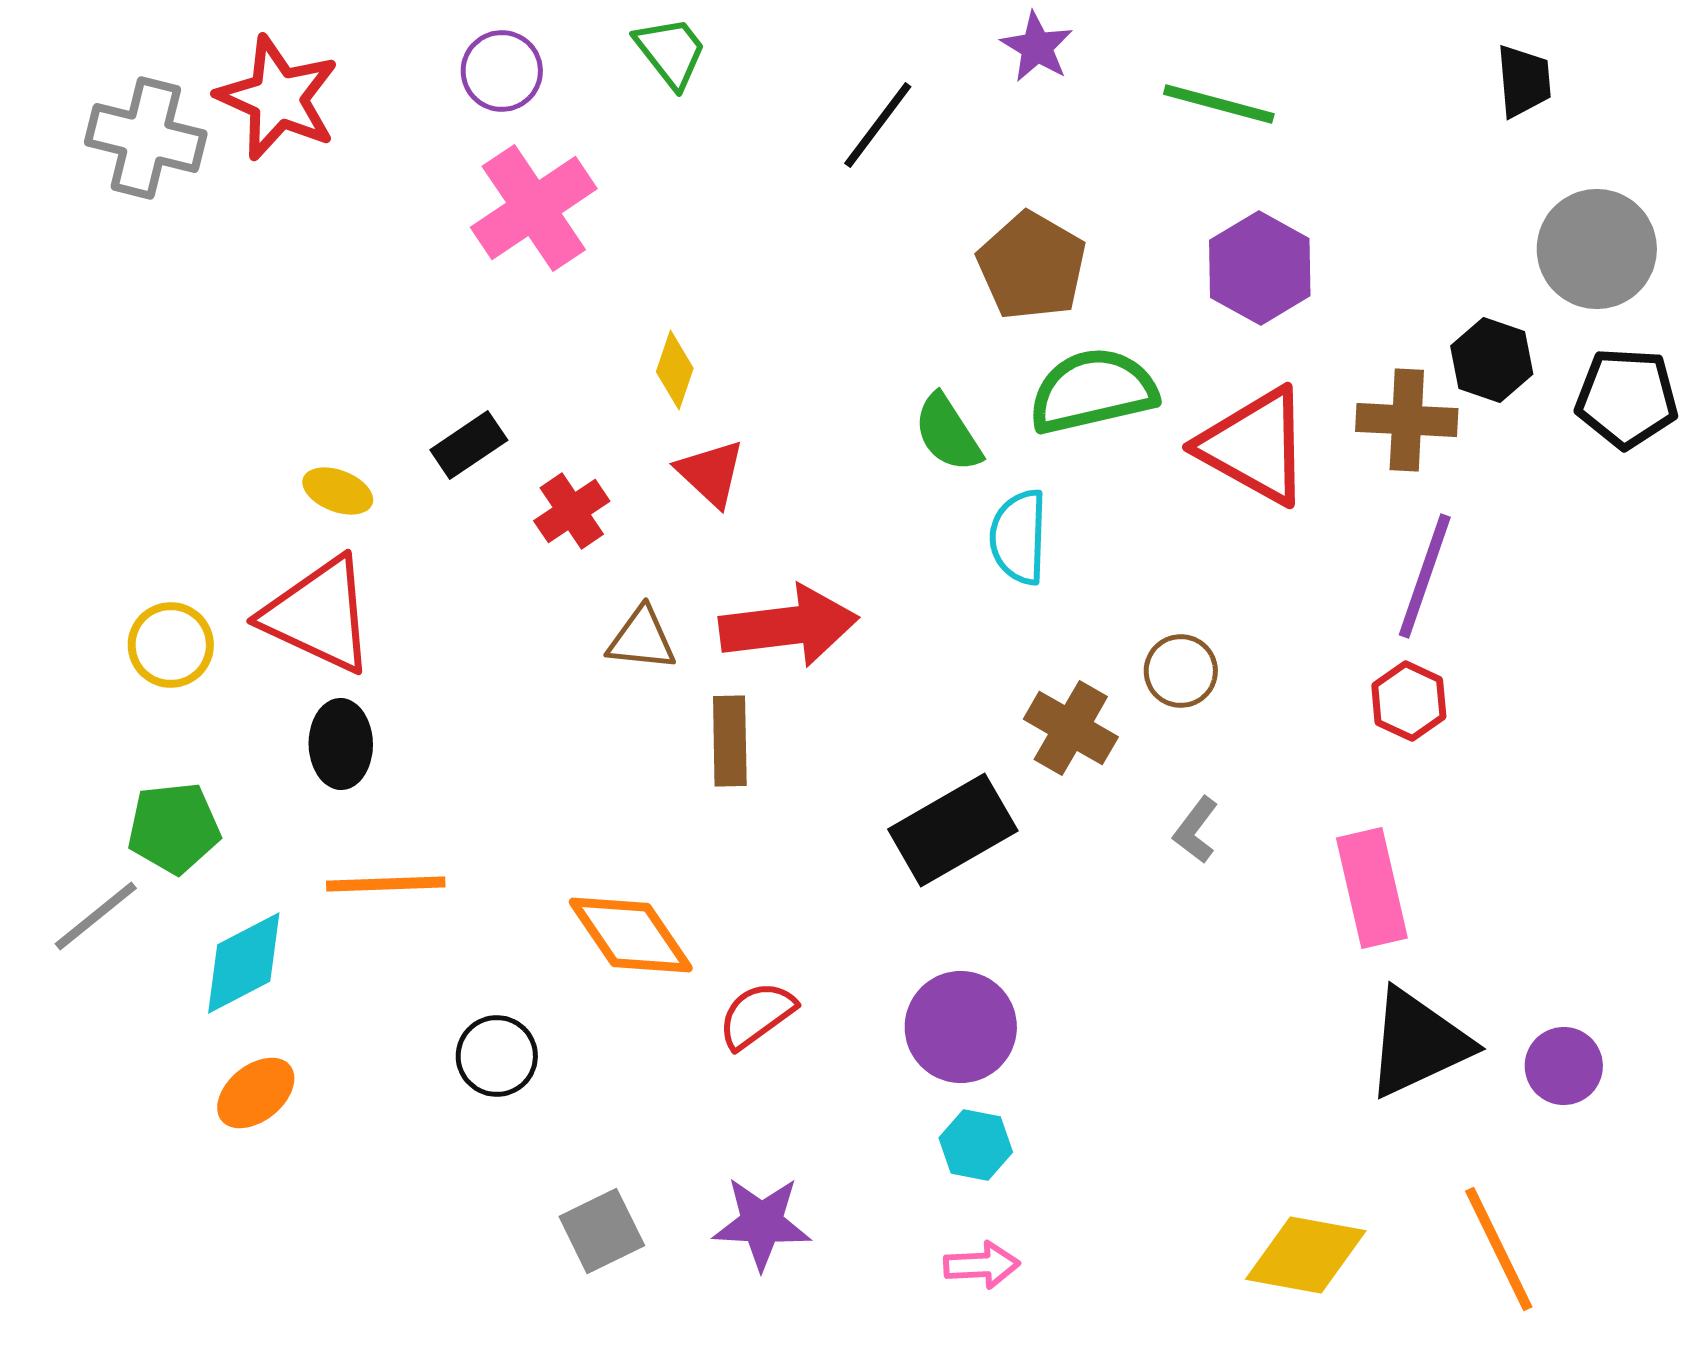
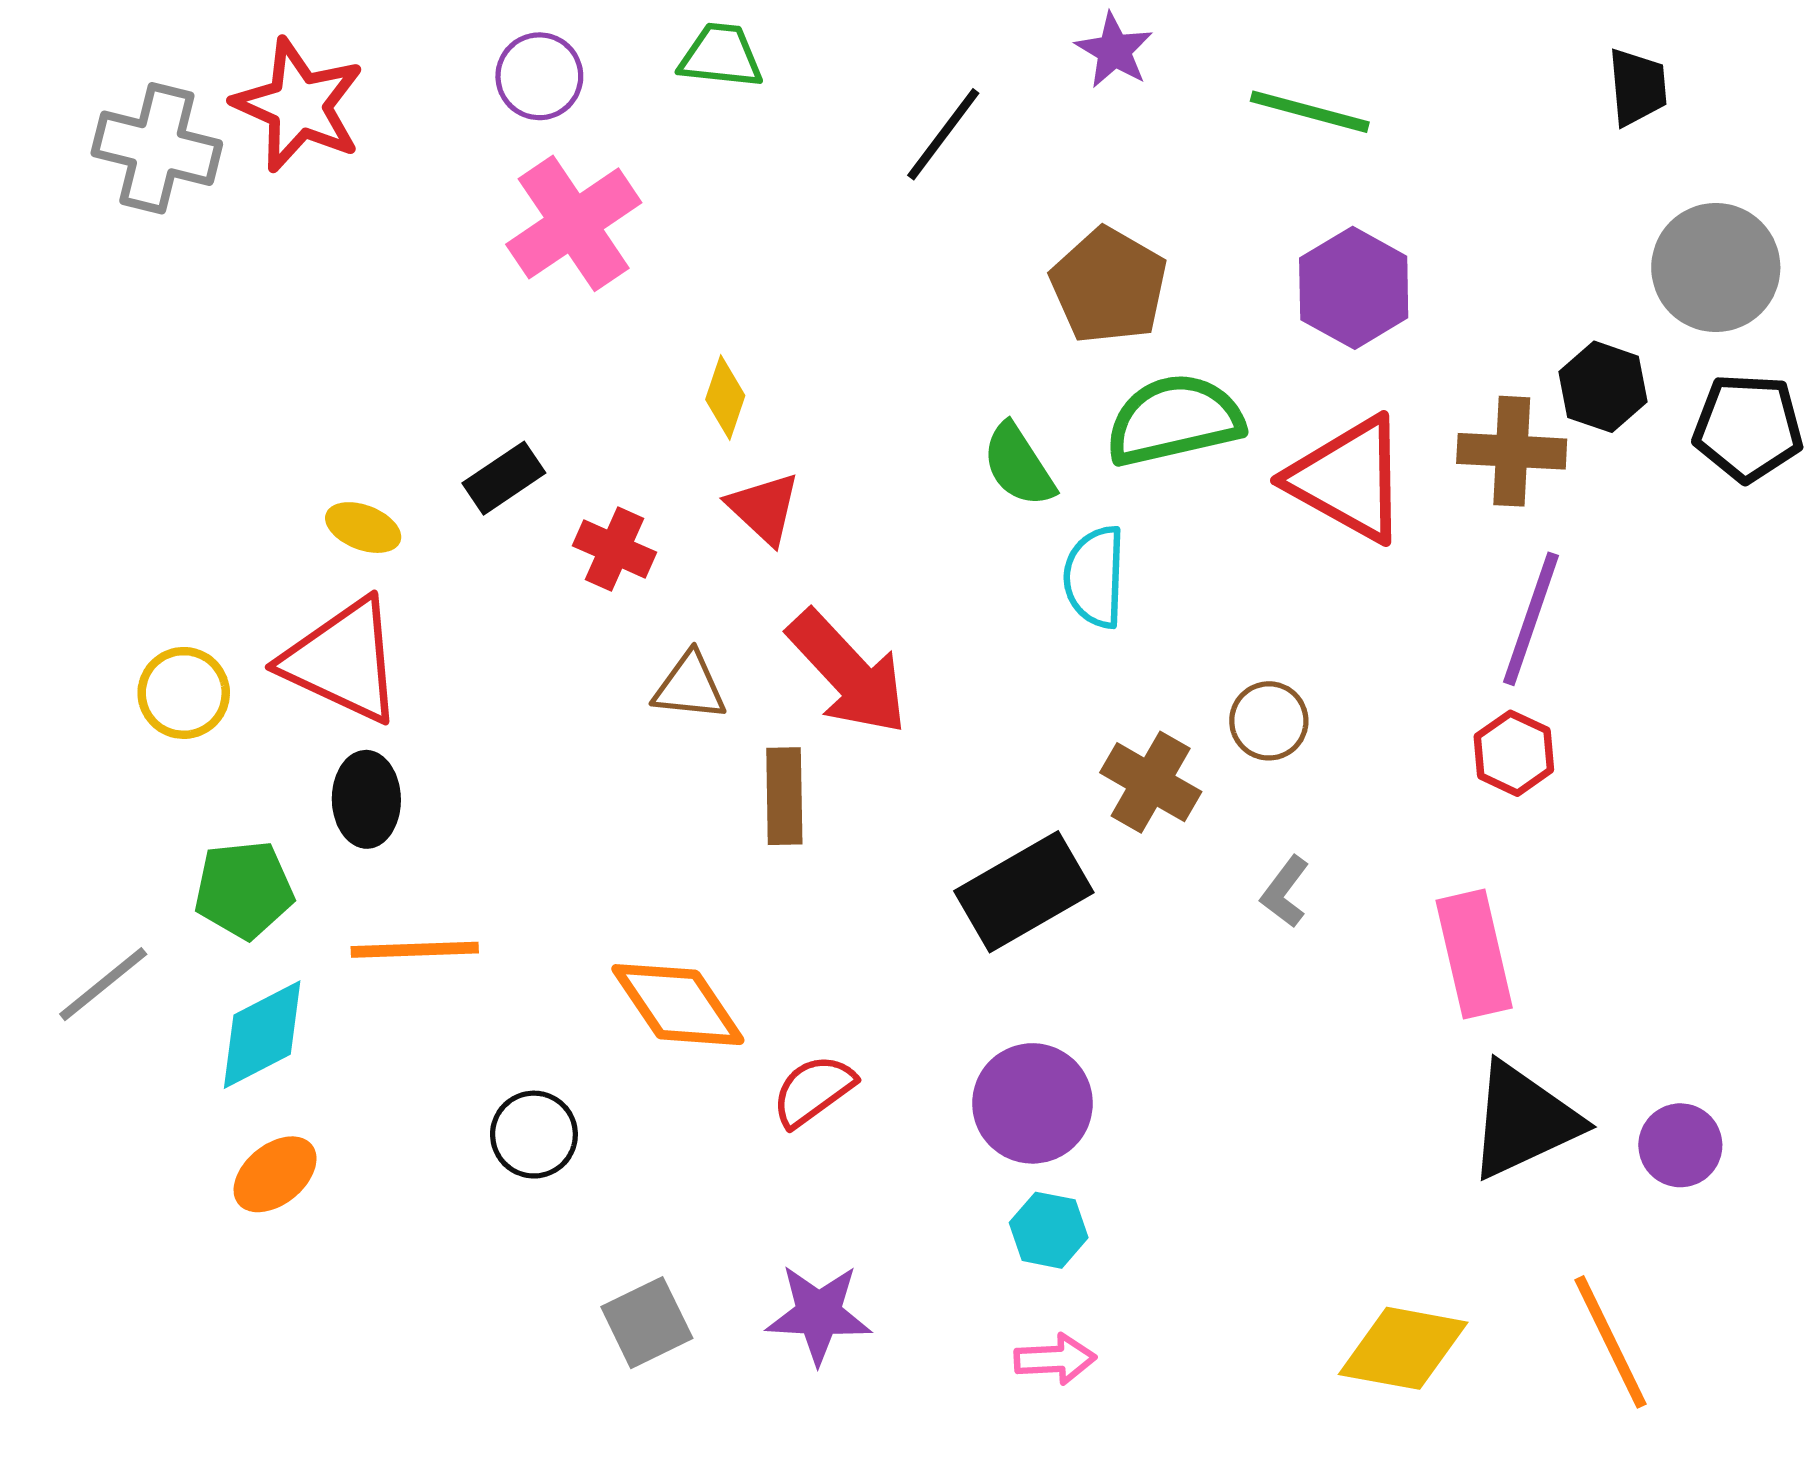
green trapezoid: (671, 52) -> (721, 56), turned -46
red cross: (572, 511) -> (615, 549), turned -32
red arrow: (789, 626) -> (848, 673), turned 54
green pentagon: (174, 828) -> (244, 890), moved

